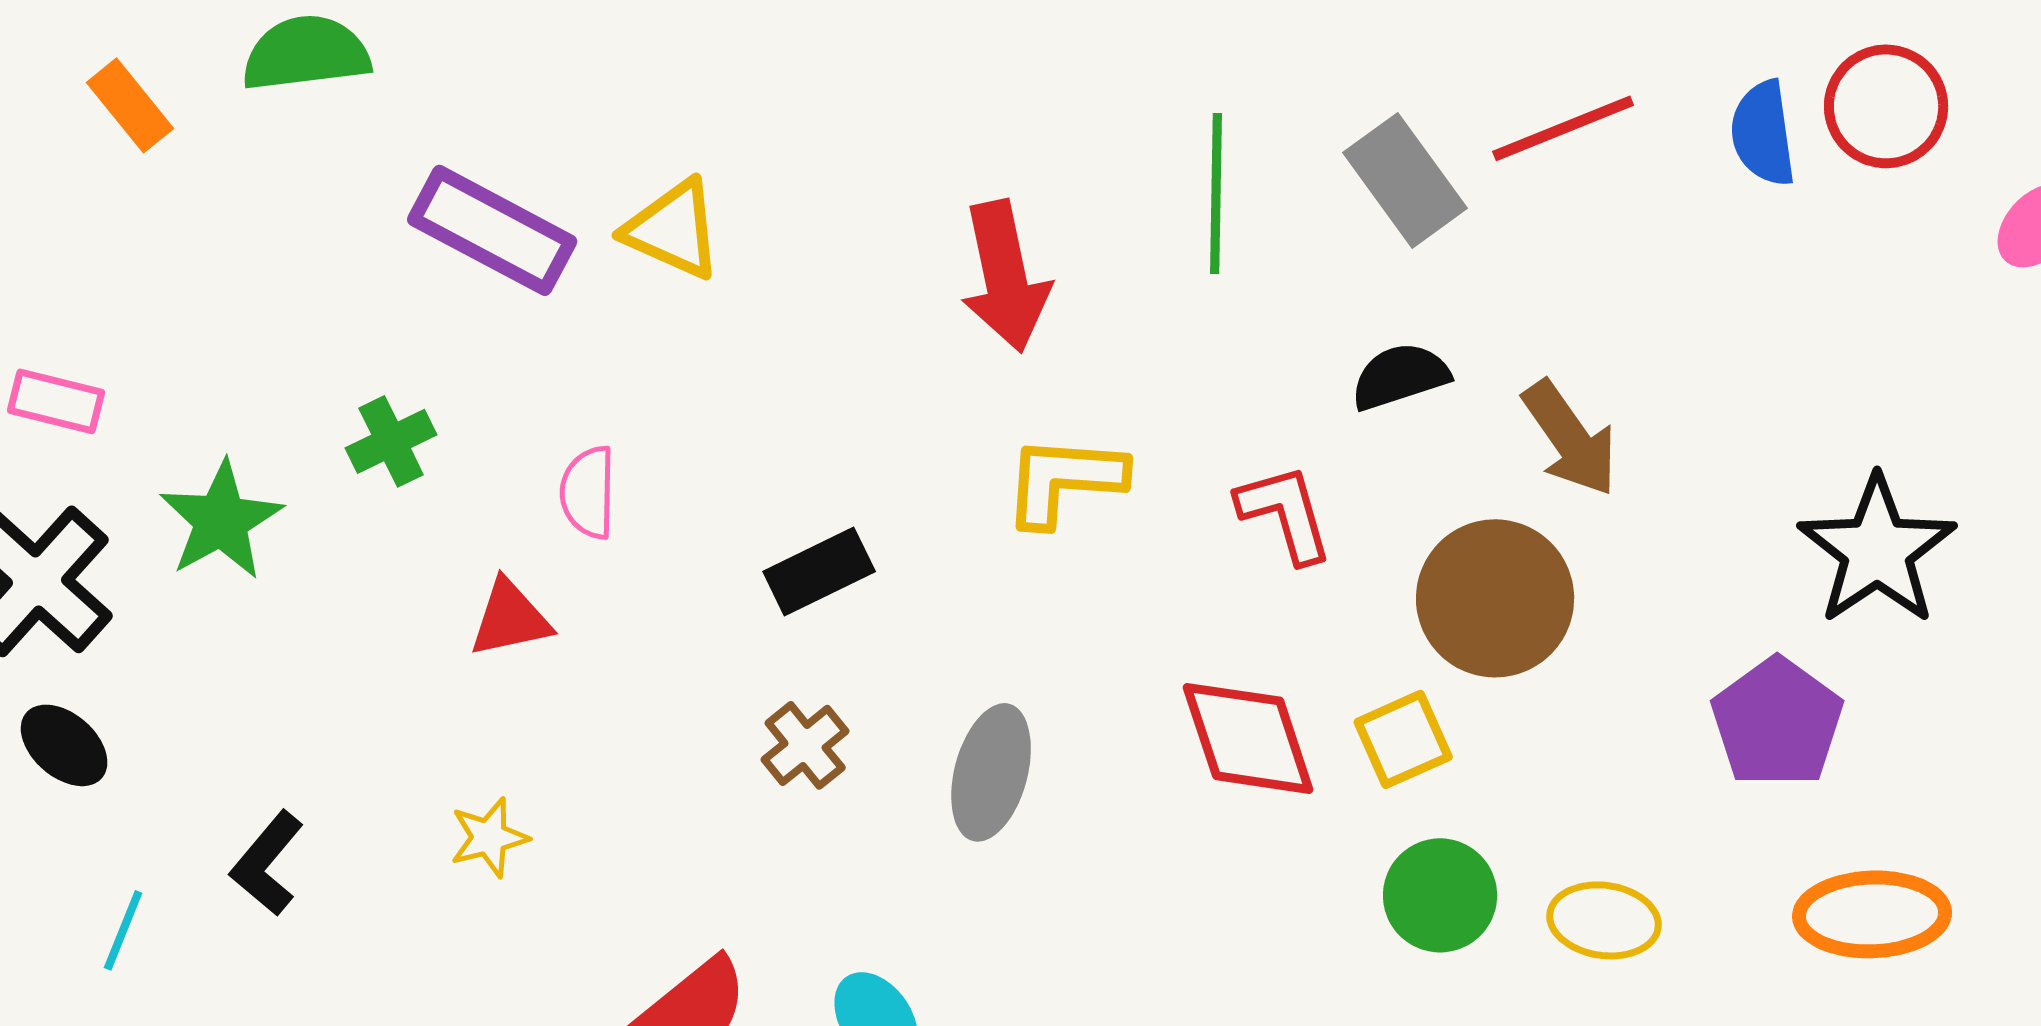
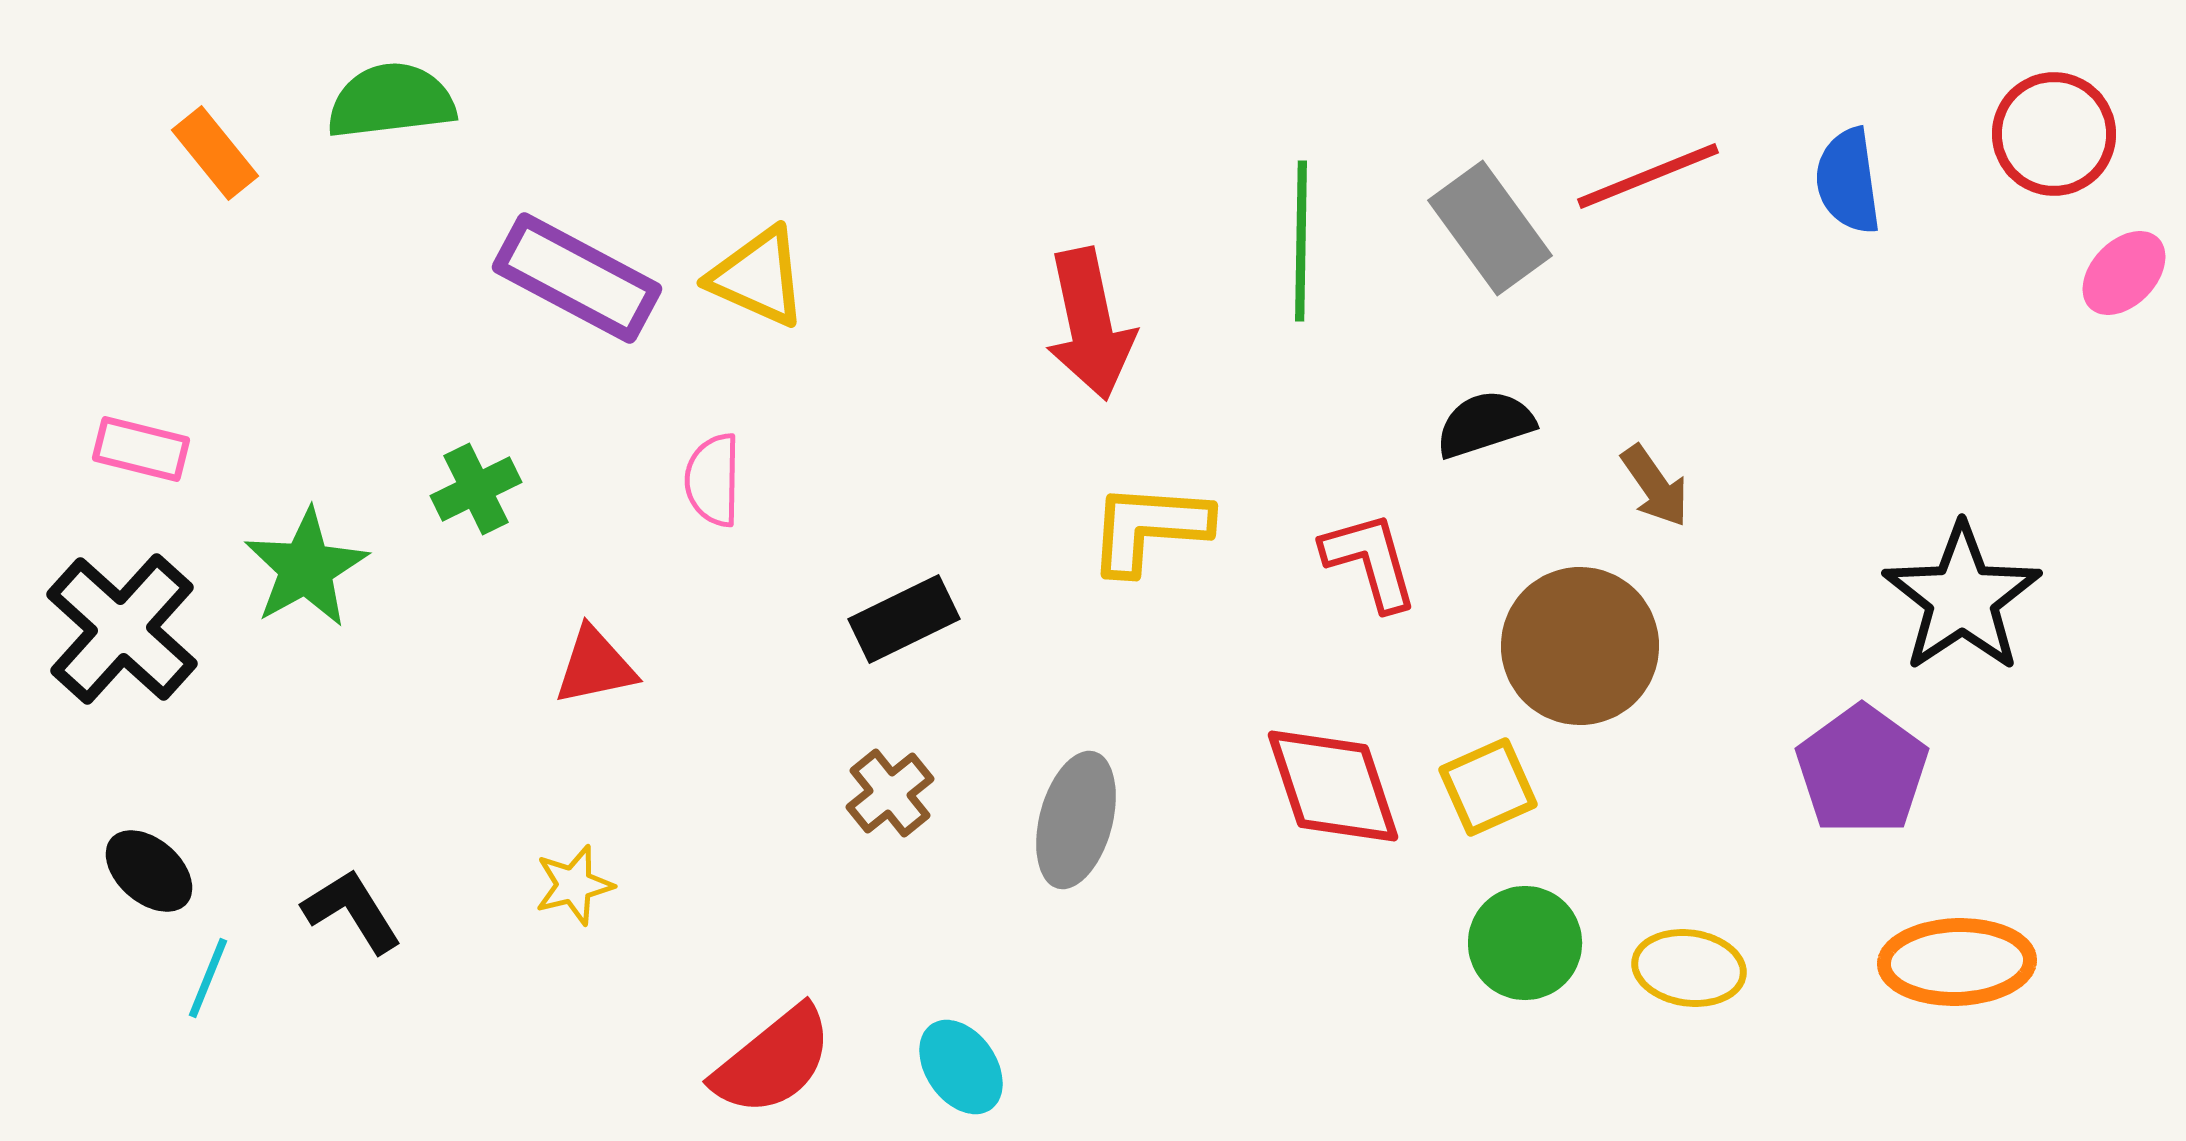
red circle: (1886, 106) -> (2054, 134), moved
brown arrow: (1570, 438) -> (1655, 486), size x0.7
pink semicircle: (588, 492) -> (713, 480), moved
black ellipse: (64, 745) -> (149, 871), moved
black L-shape: (267, 863) -> (352, 911), turned 108

